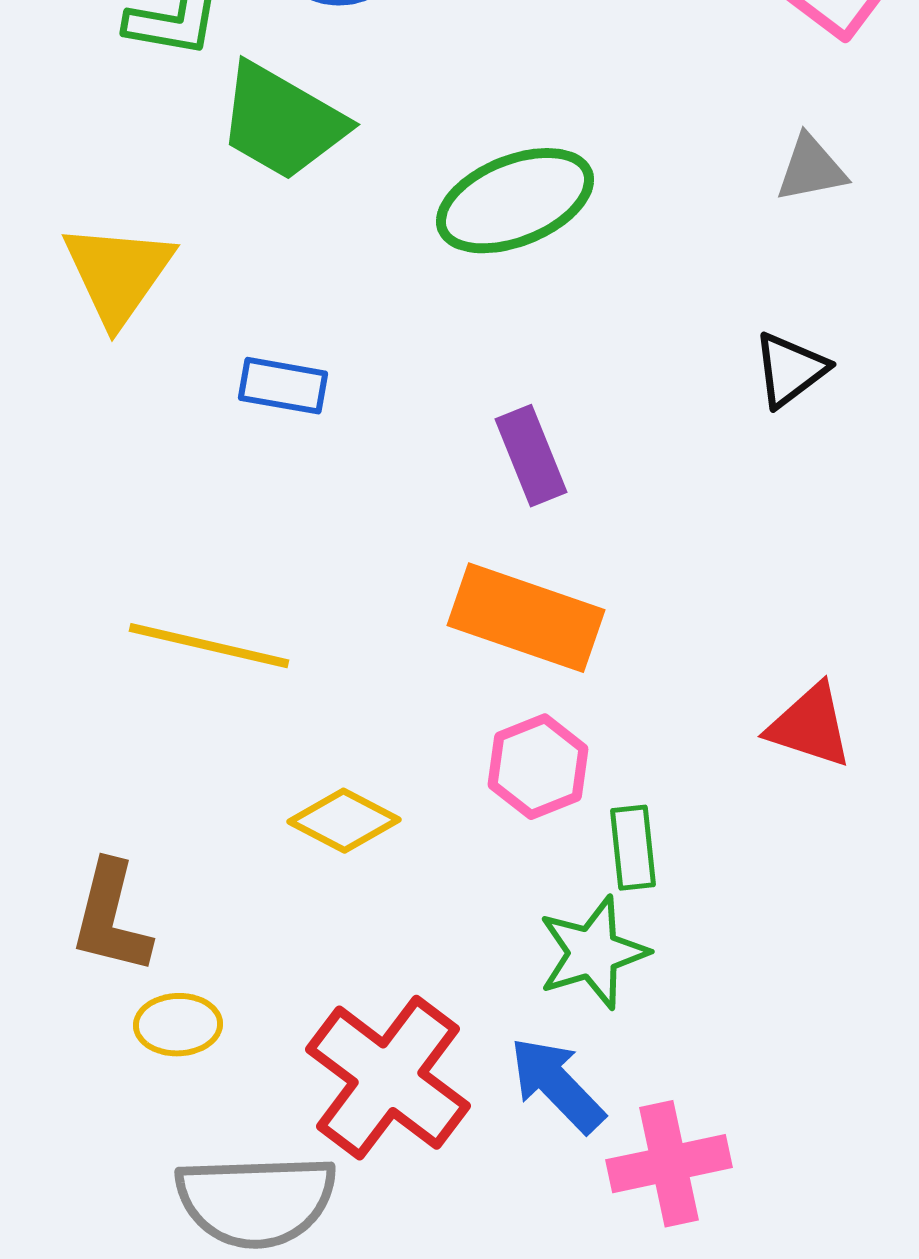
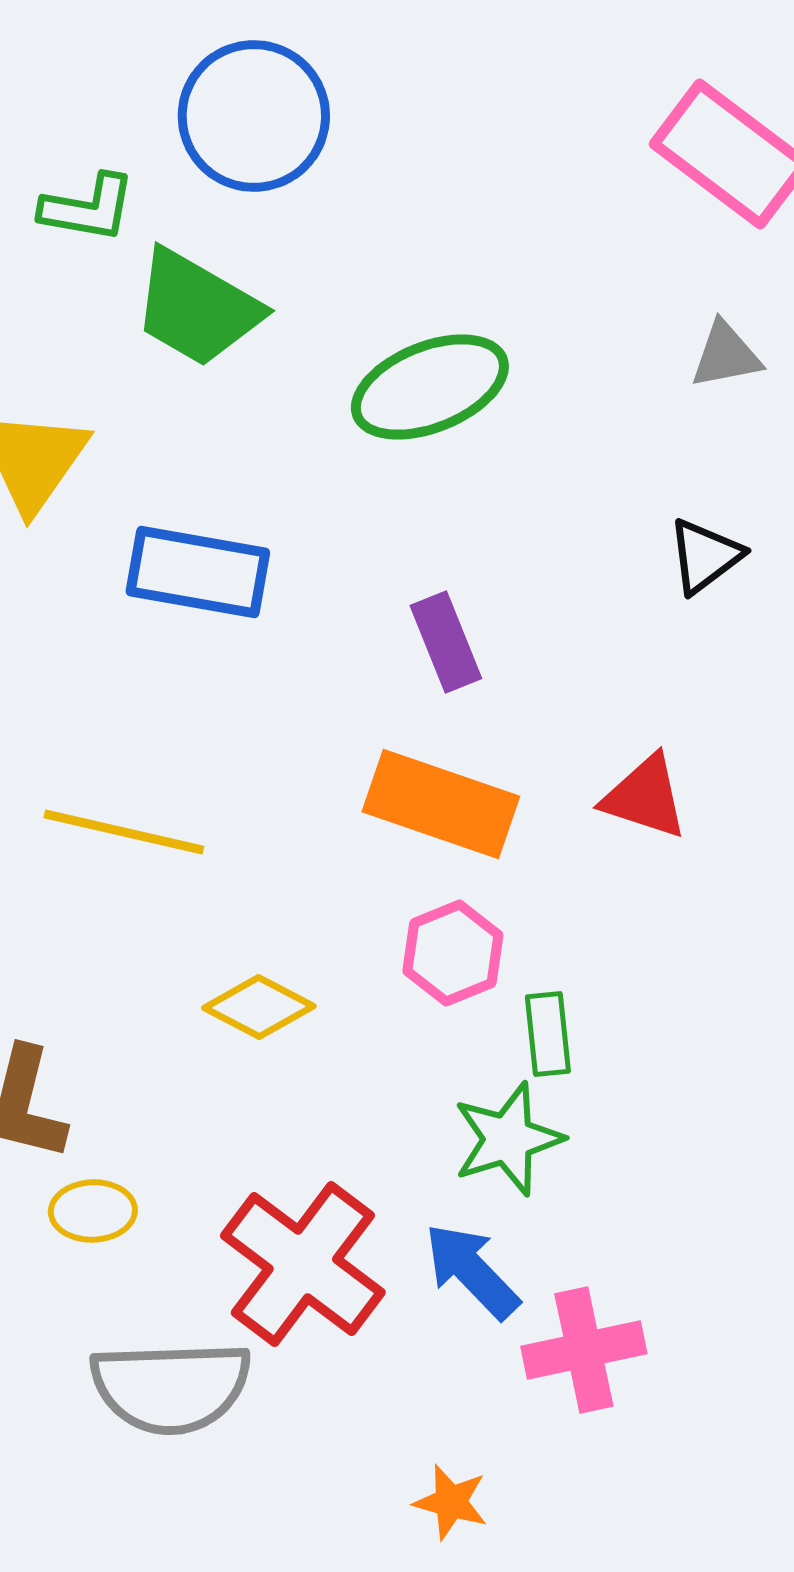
blue rectangle: (283, 386) -> (198, 572), size x1.6
red triangle: (810, 726) -> (645, 797), moved

